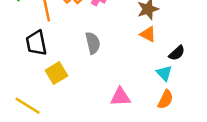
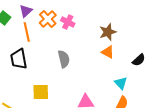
black semicircle: (177, 53) -> (139, 60), moved
yellow square: (56, 73) -> (41, 92), moved, turned 30

